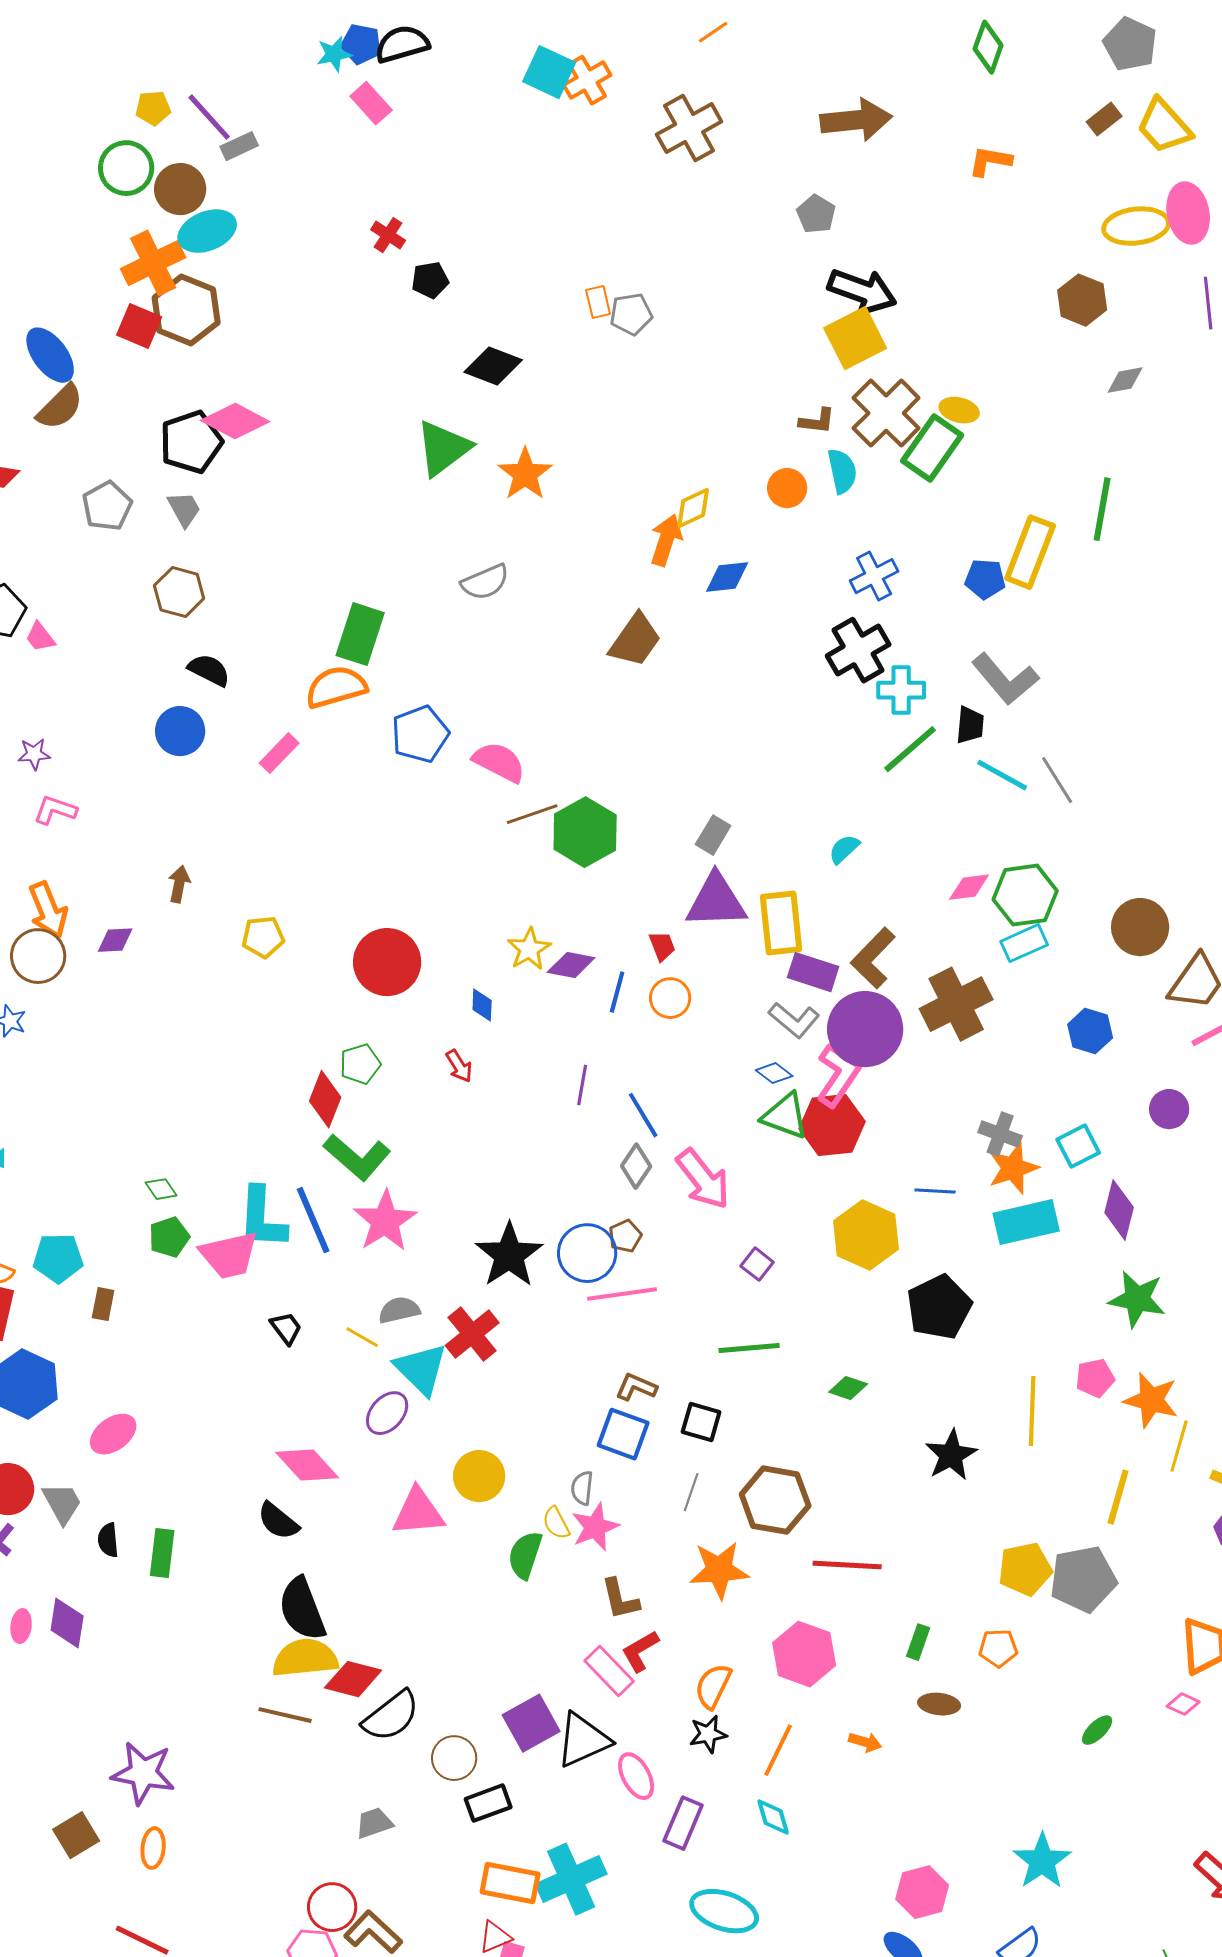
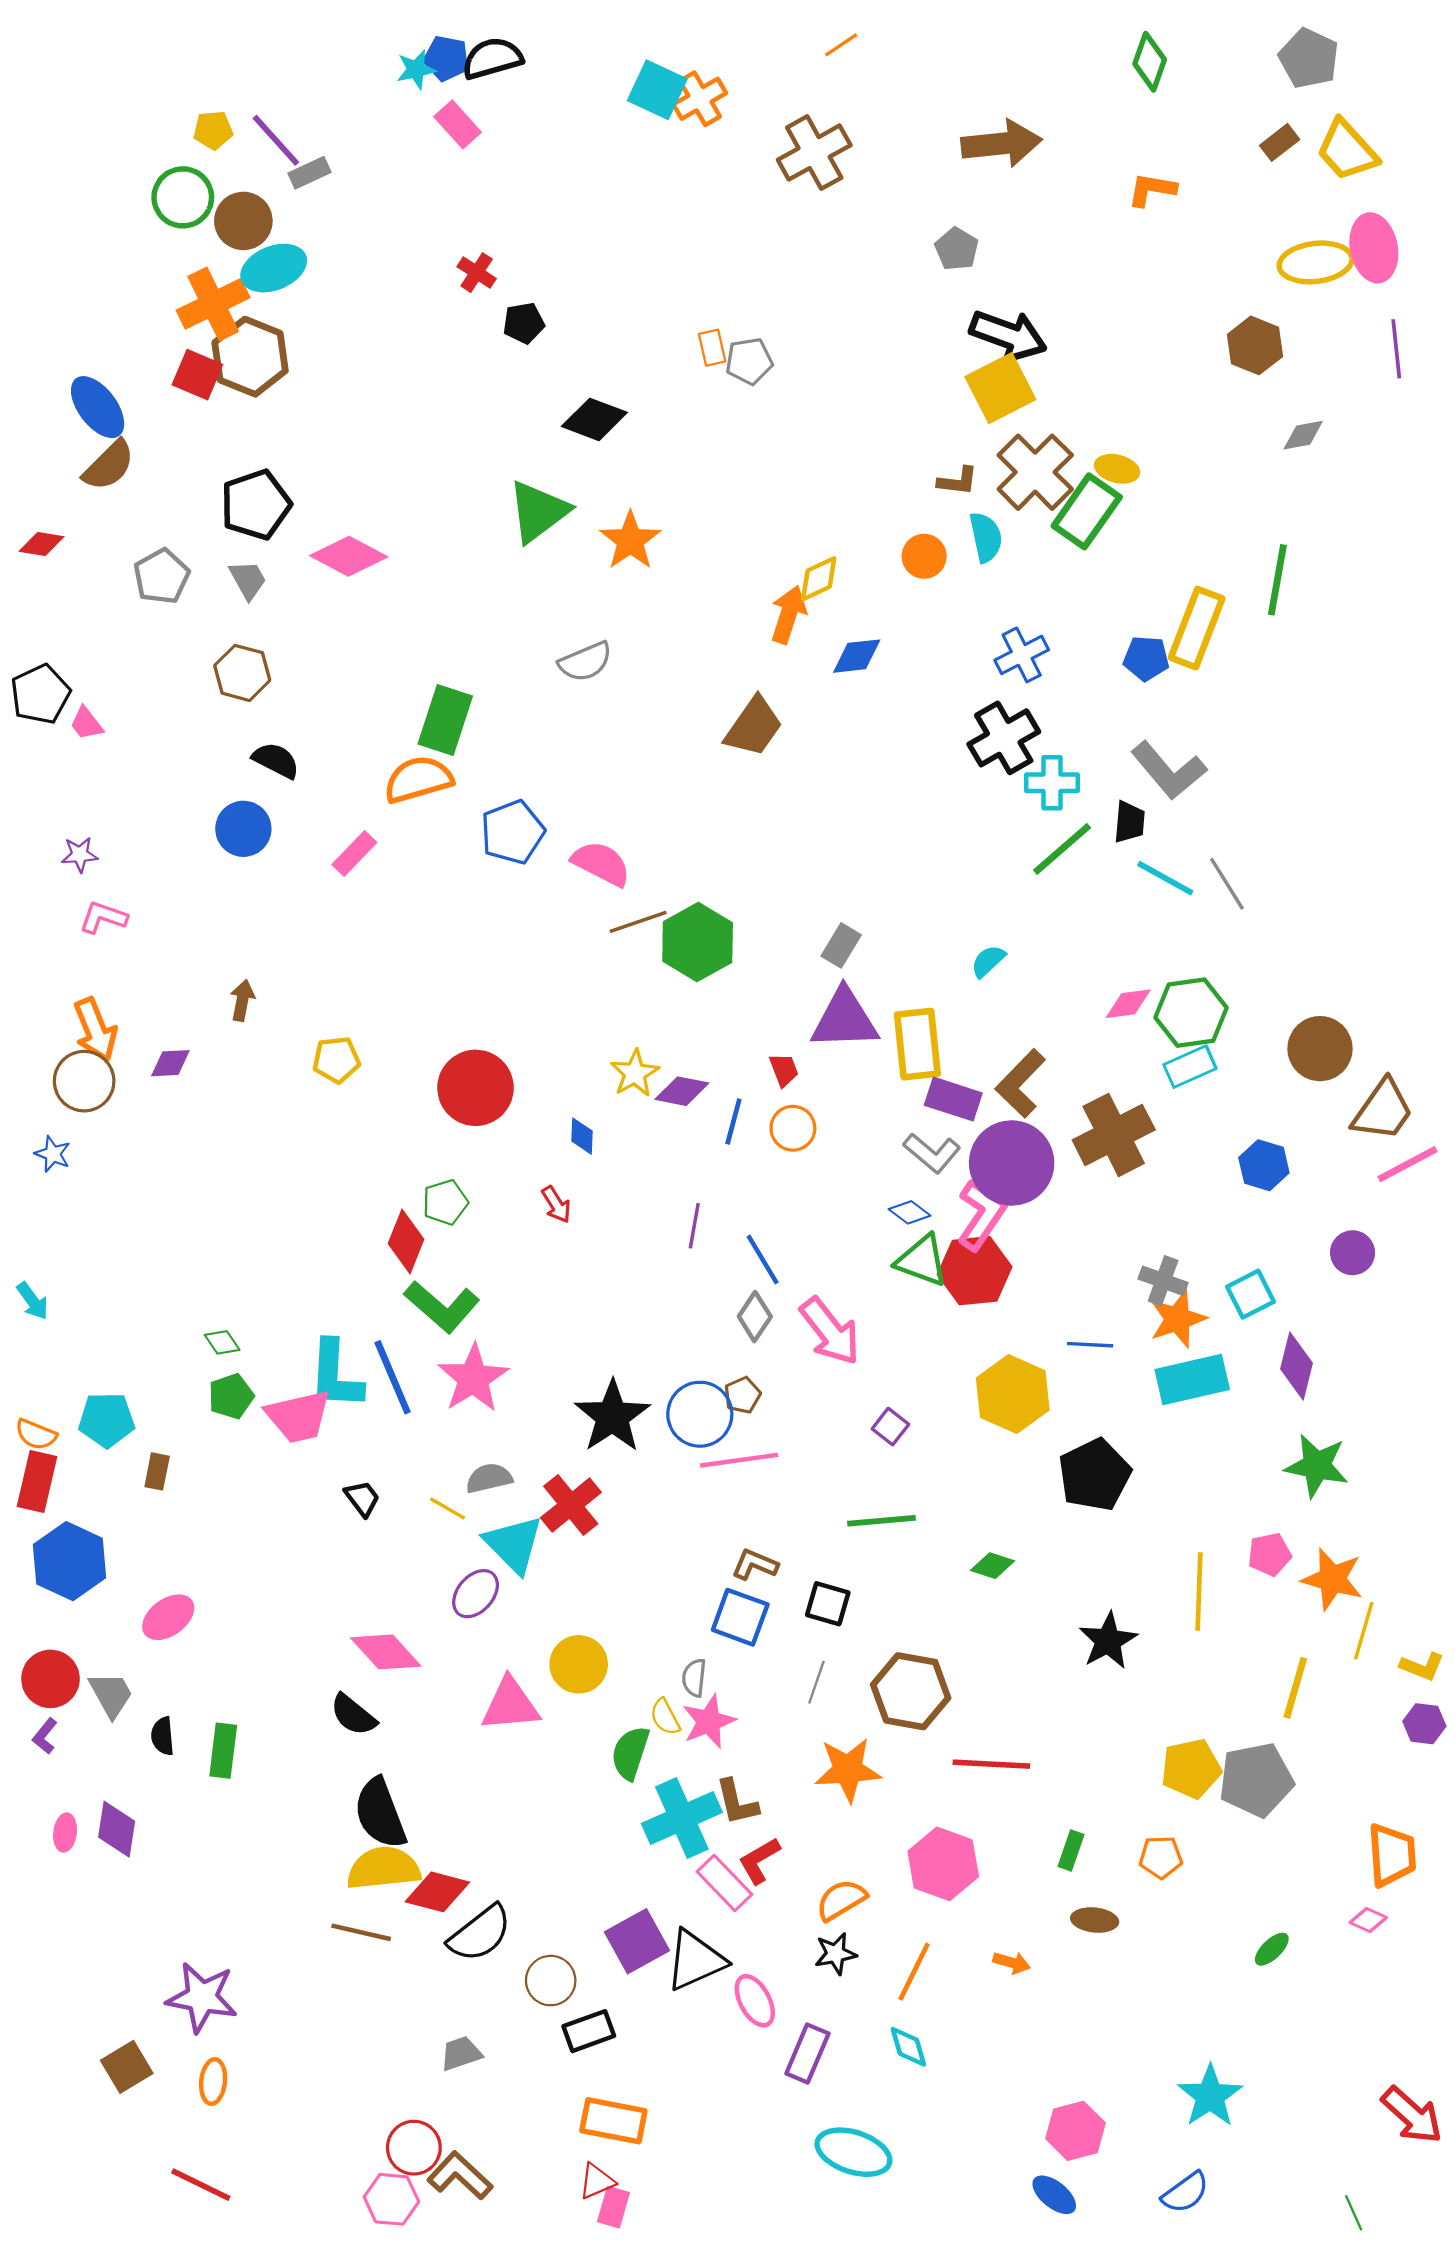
pink diamond: (235, 421) -> (349, 556), moved
orange semicircle: (713, 1686) -> (841, 1900), turned 33
cyan cross: (571, 1879) -> (682, 1818), moved

